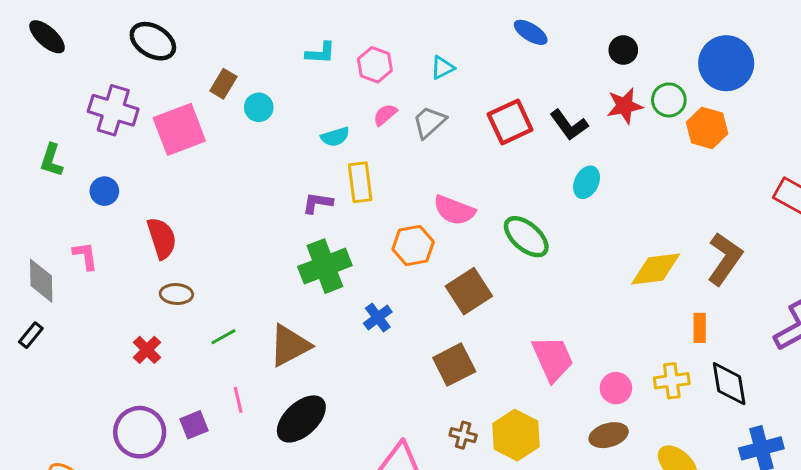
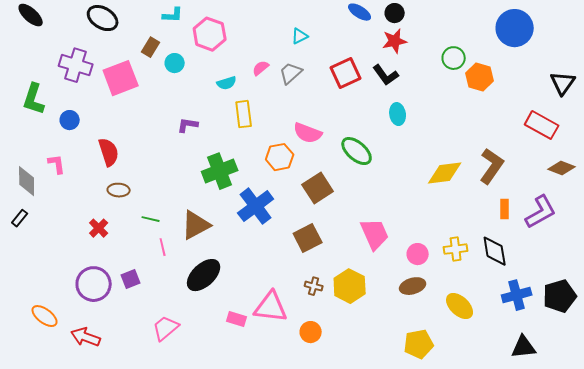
black circle: (623, 50) -> (395, 13), moved
cyan L-shape: (320, 53) -> (173, 15), moved
blue circle: (726, 63) -> (515, 28), moved
pink hexagon: (375, 65) -> (210, 34), moved, size x1.4
red star: (625, 106) -> (395, 41), moved
green L-shape: (51, 160) -> (34, 99), size x1.4
cyan ellipse: (587, 182) -> (398, 114), turned -35
purple L-shape: (318, 203) -> (188, 125), moved
blue cross: (378, 318) -> (256, 206), size x1.8
orange rectangle: (700, 328) -> (505, 209), moved
green line: (223, 337) -> (151, 219), turned 42
pink line: (238, 400) -> (163, 247), moved

